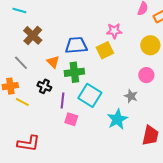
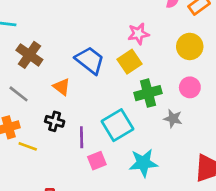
blue trapezoid: (76, 45) -> (90, 60), turned 50
green cross: (74, 72) -> (148, 93), moved
cyan square: (90, 95) -> (118, 125), turned 35
pink square: (71, 119) -> (97, 161), turned -32
cyan star: (117, 119) -> (143, 163), moved, turned 30

